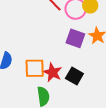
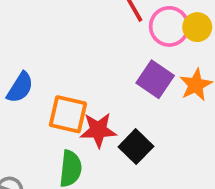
red star: (53, 72) -> (98, 130), turned 30

